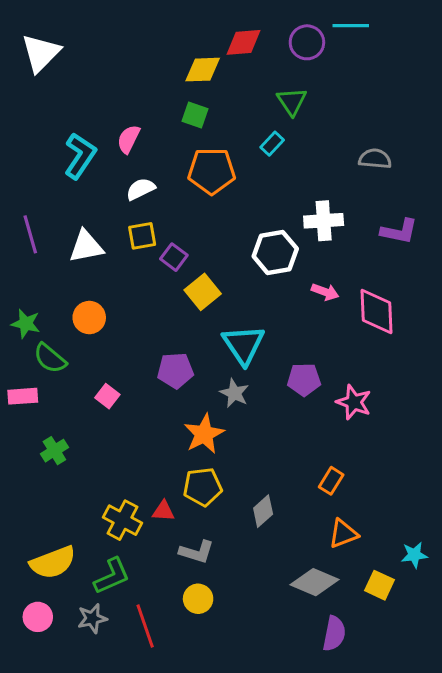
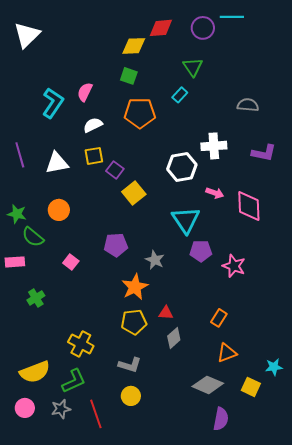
cyan triangle: (243, 345) -> (186, 220), moved
red triangle: (163, 511) -> (166, 313), moved

